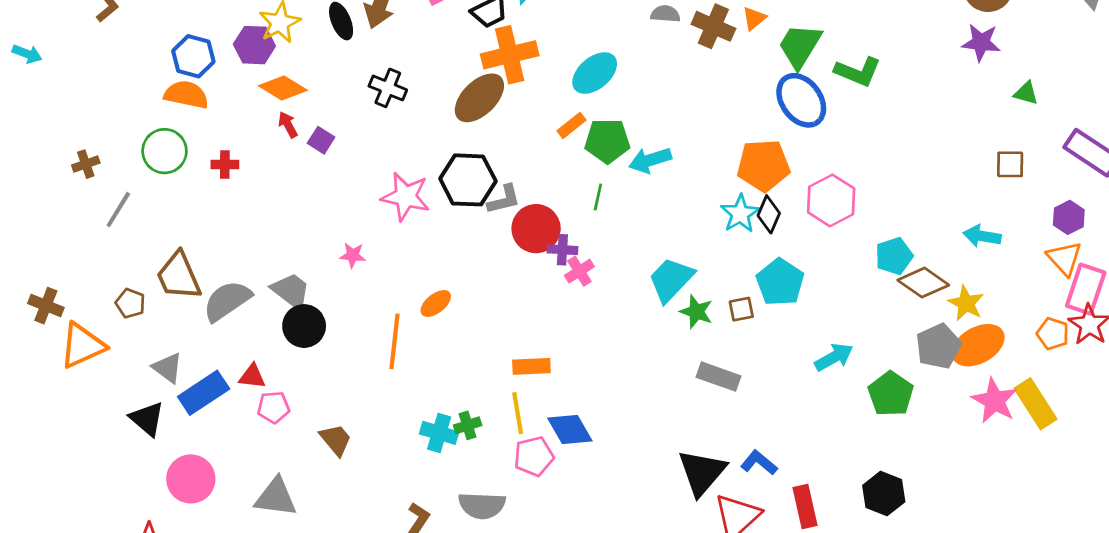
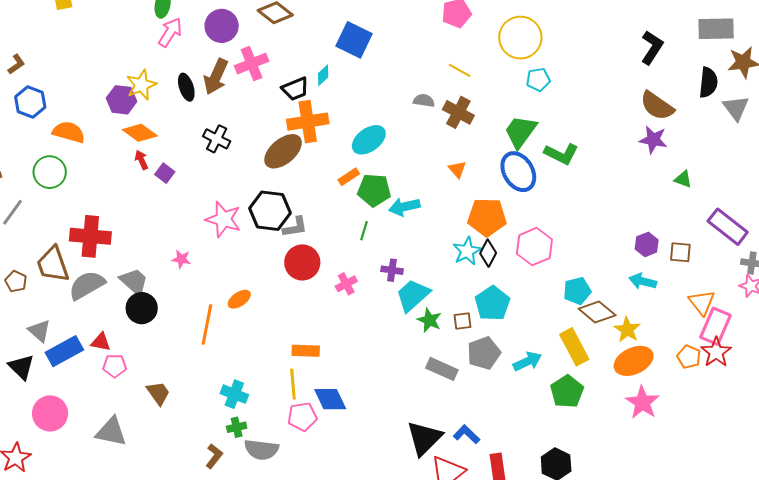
orange triangle: (754, 18) -> (457, 169), moved, turned -36
blue hexagon: (193, 56) -> (30, 102), moved
red cross: (225, 164) -> (90, 236), moved, size x2.0
brown square: (1010, 164) -> (680, 252), moved
purple hexagon: (1069, 217) -> (647, 244), moved
red circle: (536, 229) -> (302, 262), moved
purple cross: (562, 250) -> (392, 270), moved
gray pentagon: (939, 346) -> (484, 353), moved
yellow rectangle: (1036, 404) -> (574, 347), moved
green cross: (468, 425) -> (237, 427), moved

